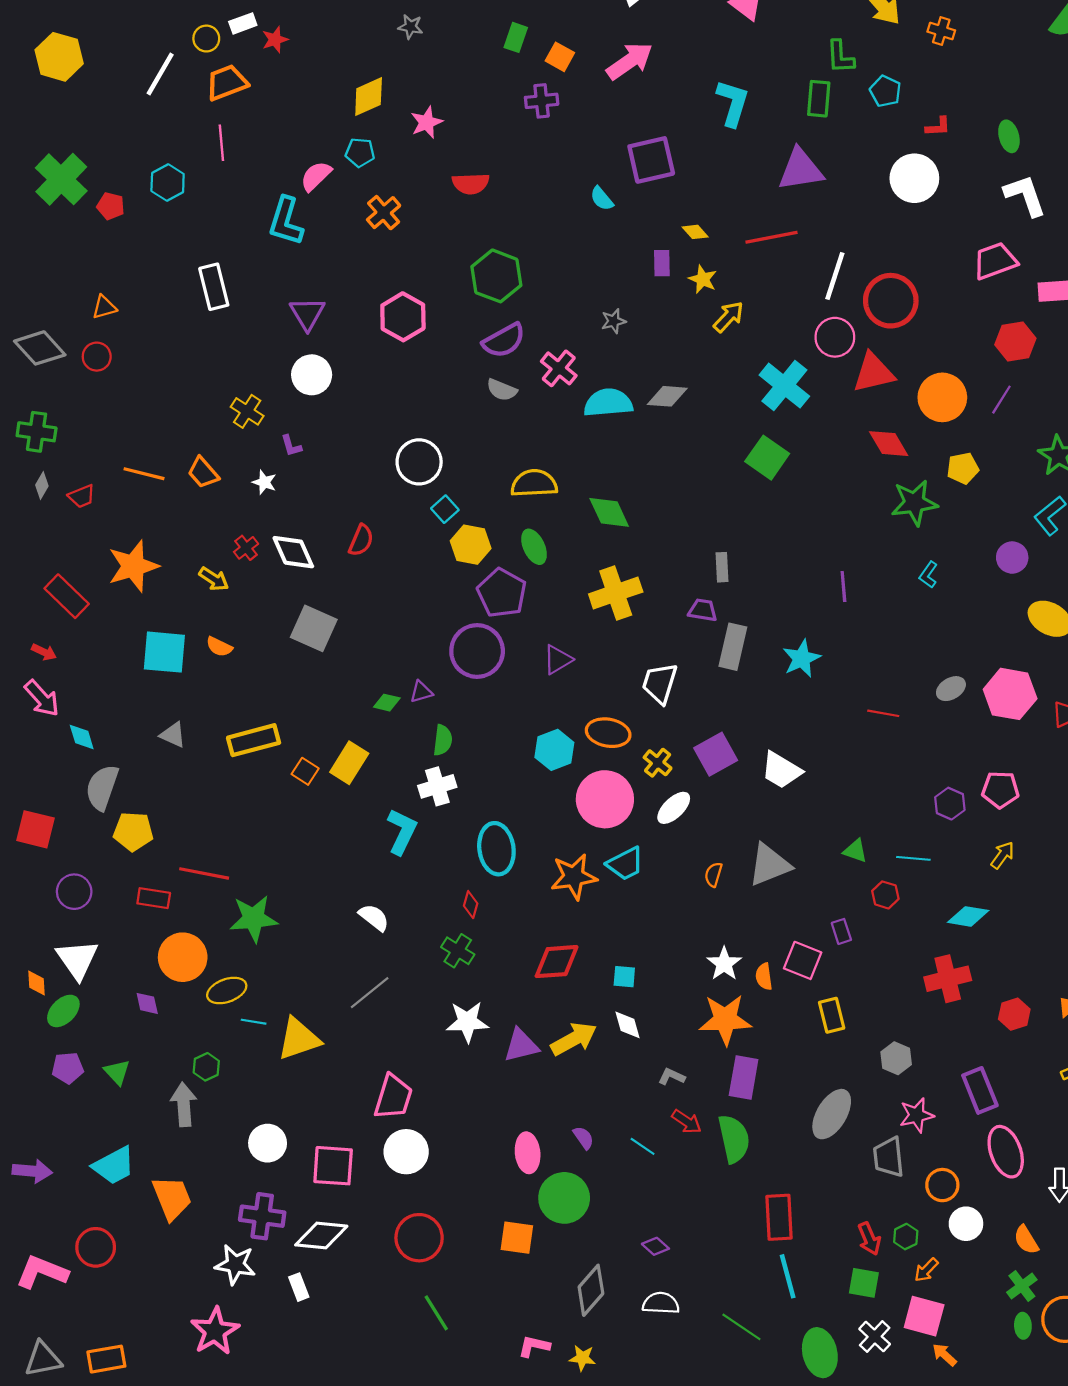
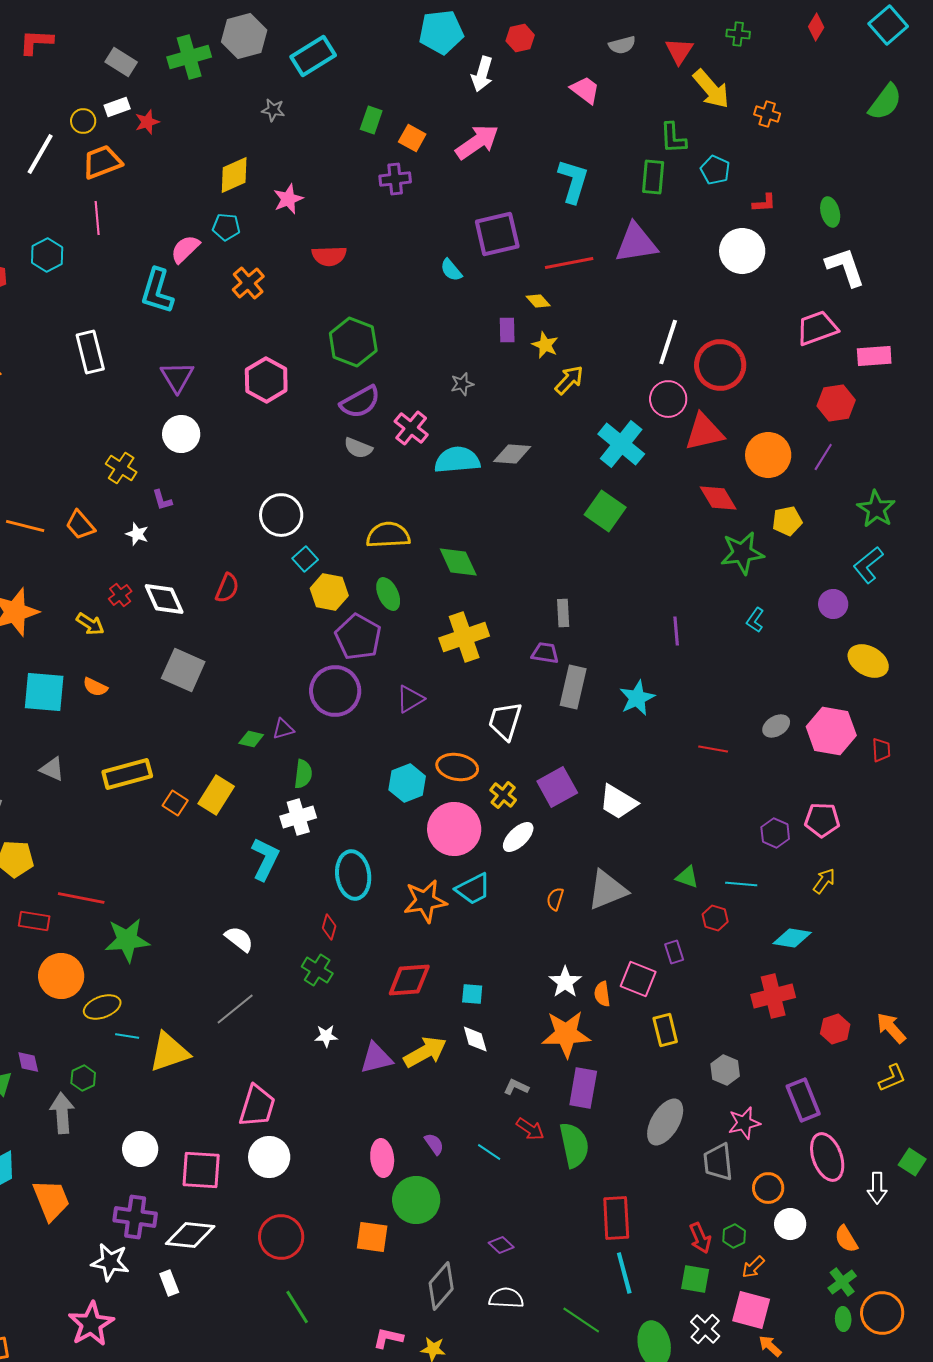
red line: (771, 237) -> (569, 263), moved
purple diamond: (147, 1003) -> (28, 1062), moved
white star: (467, 1022) -> (326, 1036), size x0.6

